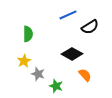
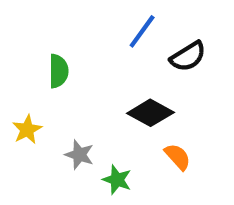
blue line: (68, 15) -> (142, 31), turned -30
yellow star: (24, 61) -> (27, 130), moved

